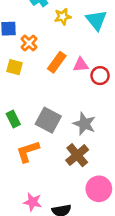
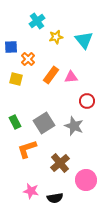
red circle: (100, 76) -> (87, 101), moved
gray square: (48, 120) -> (44, 123), turned 30
brown cross: (77, 155) -> (60, 163), moved

